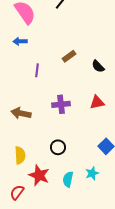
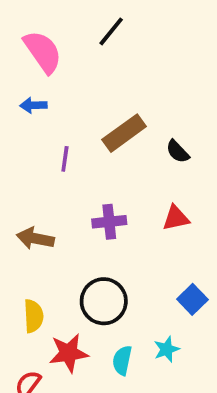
brown rectangle: (69, 56) -> (124, 133), size x1.6
black circle: (58, 147) -> (104, 301), size x1.6
red star: (39, 175) -> (69, 353), turned -30

